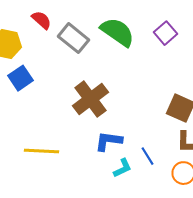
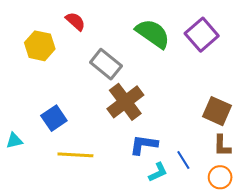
purple square: (166, 33) -> (202, 35), size x1.4
gray rectangle: (74, 38) -> (106, 64), moved
blue square: (20, 78) -> (54, 118), moved

